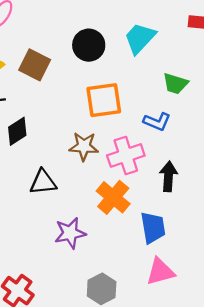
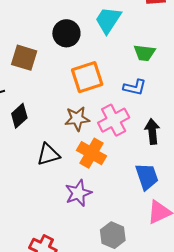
orange cross: (113, 197) -> (91, 153), moved

